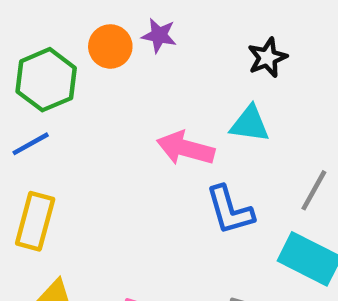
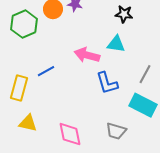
black star: (267, 58) -> (124, 14), turned 30
blue line: (31, 144) -> (46, 71), moved

